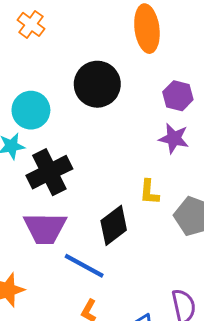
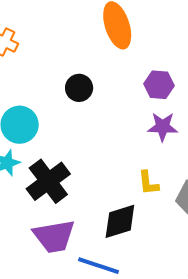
black circle: (97, 84) -> (79, 88), size x0.6
black diamond: (114, 225) -> (120, 221), turned 30

